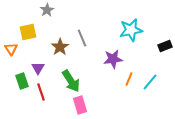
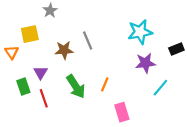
brown star: (60, 47) -> (64, 50), turned 30
purple star: (113, 59) -> (145, 63), moved
orange line: (129, 79) -> (105, 84), moved
pink rectangle: (80, 105) -> (122, 112), moved

